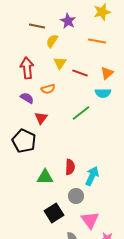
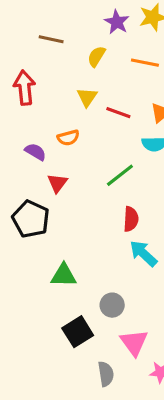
purple star: (68, 21) -> (117, 22), moved
yellow semicircle: (52, 41) -> (96, 56), moved
red arrow: (27, 68) -> (25, 88), moved
red semicircle: (70, 167) -> (131, 219), moved
cyan arrow: (92, 176) -> (143, 253), moved, turned -72

